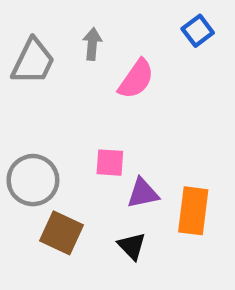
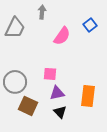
blue square: (198, 31) -> (90, 25), moved
gray arrow: (92, 44) -> (42, 12), moved
purple triangle: (143, 193) -> (57, 93), moved

